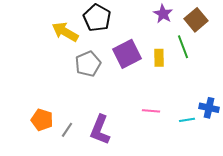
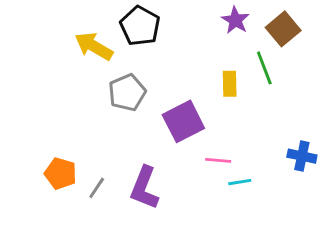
purple square: (127, 54) -> (183, 121), moved
cyan line: (187, 120) -> (240, 182), moved

